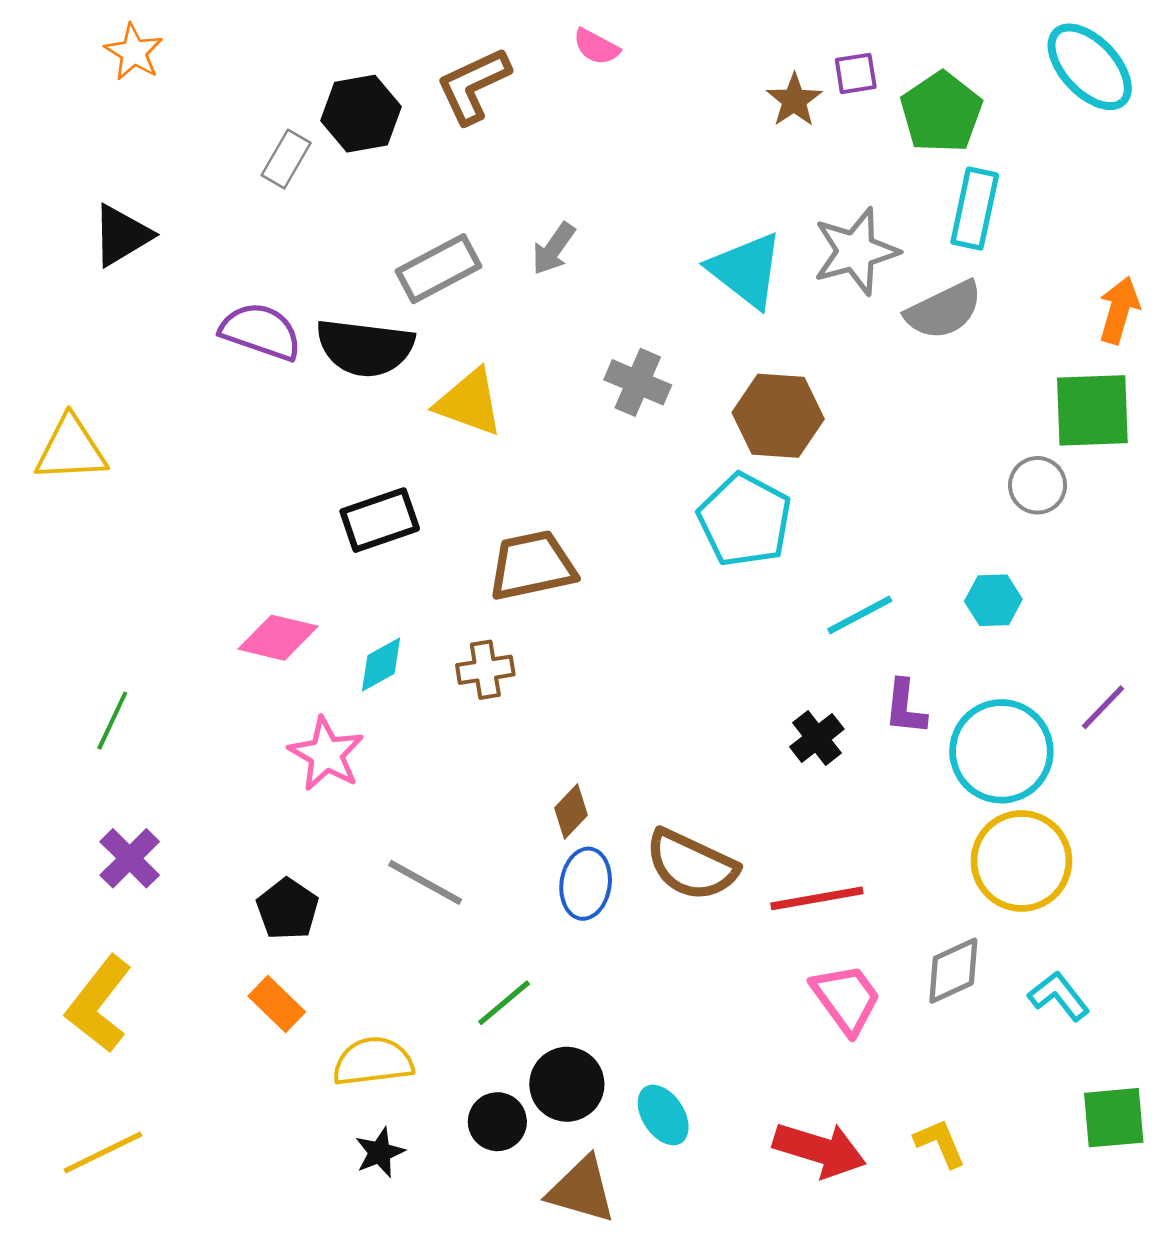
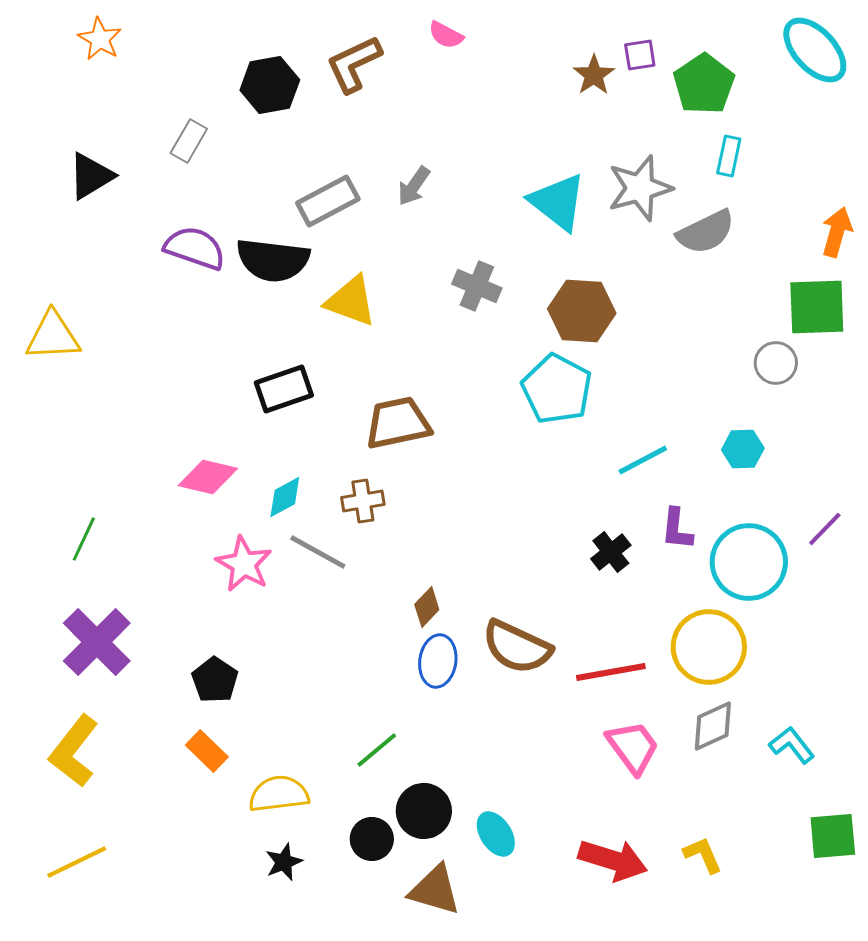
gray rectangle: (286, 159) -> (189, 141), moved
cyan rectangle: (975, 209) -> (729, 156), size x0.7
purple cross: (130, 858) -> (97, 642), size x1.5
yellow circle: (1021, 861) -> (709, 647), moved
gray line: (425, 882) -> (318, 552), moved

